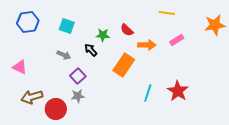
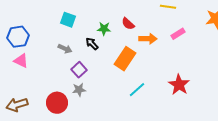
blue hexagon: (28, 22) -> (18, 37), moved
cyan line: (148, 93) -> (137, 90), moved, turned 30
brown arrow: (32, 97) -> (17, 105), moved

